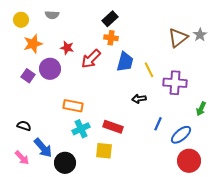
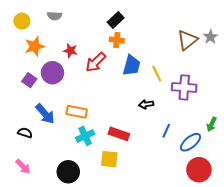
green arrow: (201, 109) -> (212, 124), moved
blue arrow: (43, 148) -> (45, 114), moved

